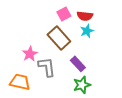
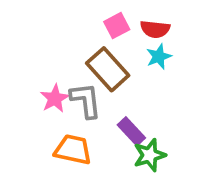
purple rectangle: (78, 64) -> (131, 131), moved
gray L-shape: (47, 67) -> (86, 100), moved
orange trapezoid: (20, 82) -> (73, 150), moved

